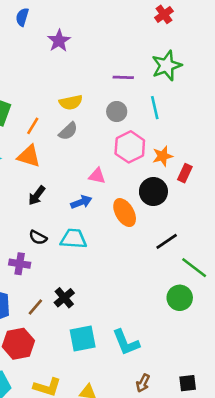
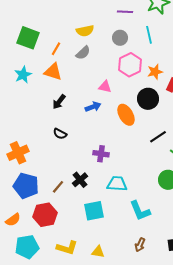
cyan trapezoid: (73, 239) -> (117, 184), moved
purple cross: (20, 264) -> (101, 154), moved
cyan L-shape: (126, 342) -> (140, 211), moved

